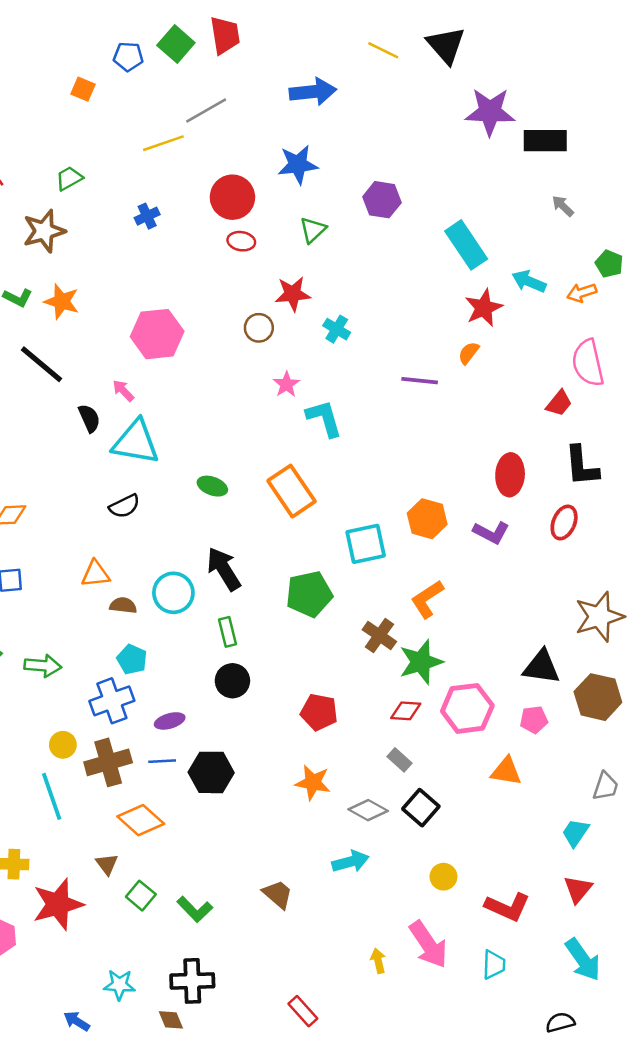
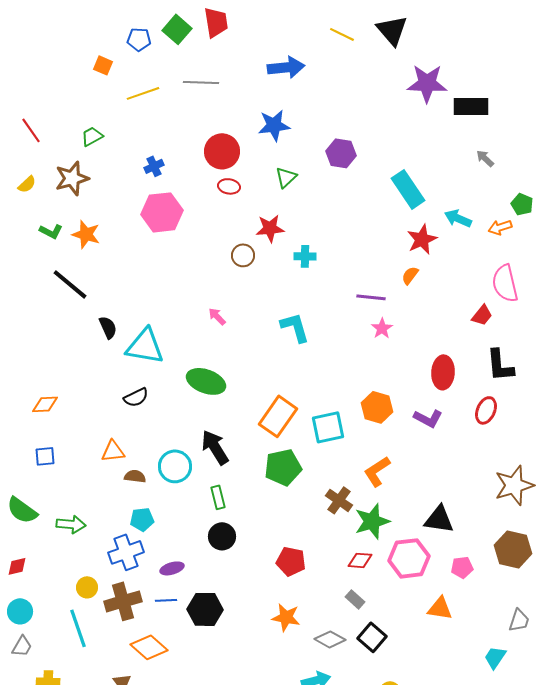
gray line: (206, 111) -> (201, 82), turned 32
yellow line: (163, 143) -> (143, 93), moved
cyan cross: (337, 329) -> (305, 256), turned -30
pink hexagon: (157, 334) -> (162, 212), moved
pink star: (286, 384) -> (382, 328), moved
pink arrow: (123, 391) -> (217, 316), moved
green ellipse: (212, 486) -> (206, 381), size x1.6
orange rectangle: (291, 491) -> (278, 416), moved, turned 69
cyan pentagon: (132, 659) -> (142, 519), turned -30
black triangle: (541, 667) -> (439, 519), moved

